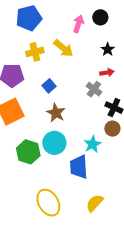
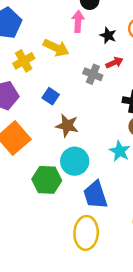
pink arrow: (78, 24) -> (78, 21), moved
gray cross: (94, 89) -> (93, 74), moved
blue trapezoid: (79, 167) -> (95, 195), moved
yellow ellipse: (48, 203) -> (86, 233), turned 48

